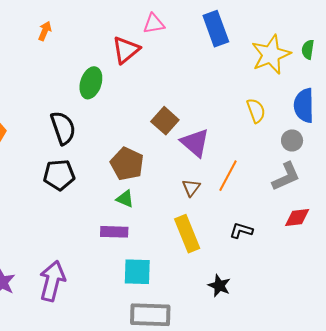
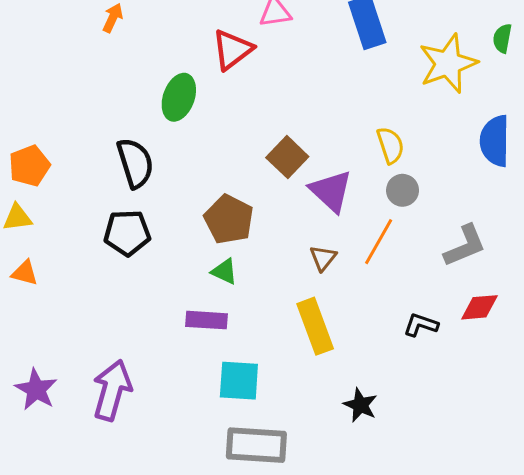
green semicircle: (308, 49) -> (502, 38), moved
yellow semicircle: (256, 111) -> (390, 145), moved
gray circle: (292, 140) -> (403, 190), moved
black L-shape: (241, 231) -> (421, 325), moved

